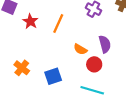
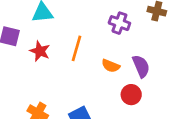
orange semicircle: (80, 49) -> (111, 66), moved

